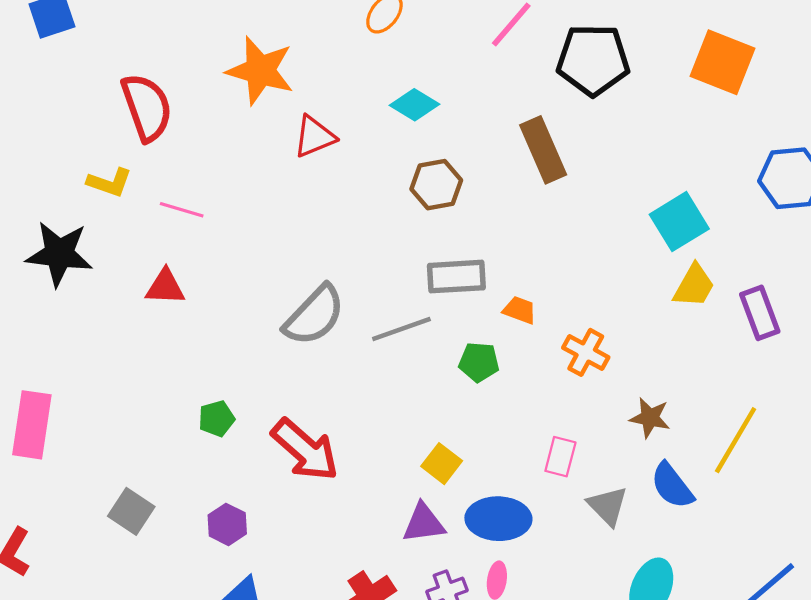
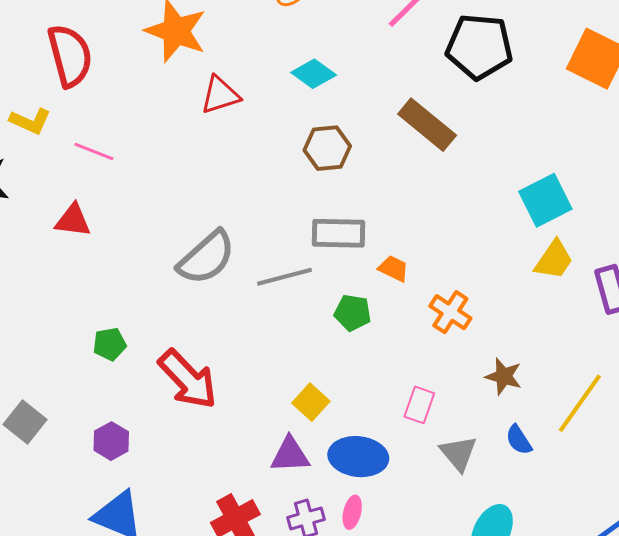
brown rectangle: (543, 150) -> (427, 125), turned -32
blue semicircle: (672, 486) -> (519, 440), size x0.7

